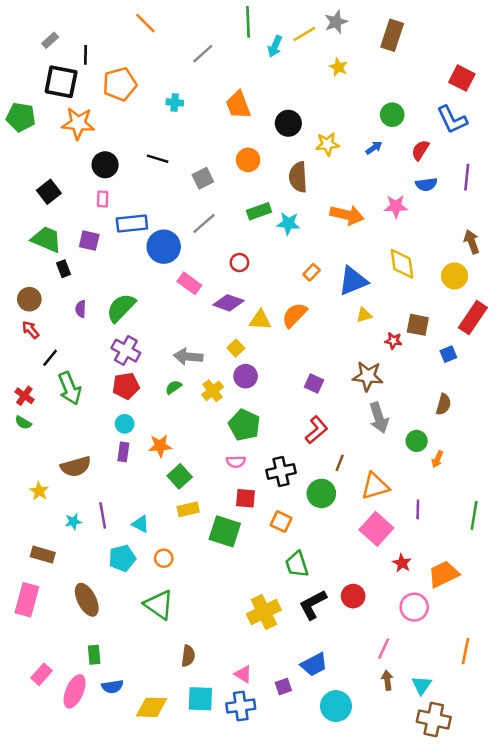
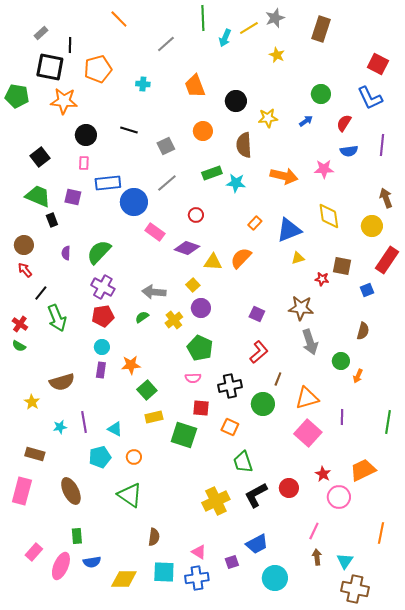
red star: (402, 563) -> (323, 474), moved

